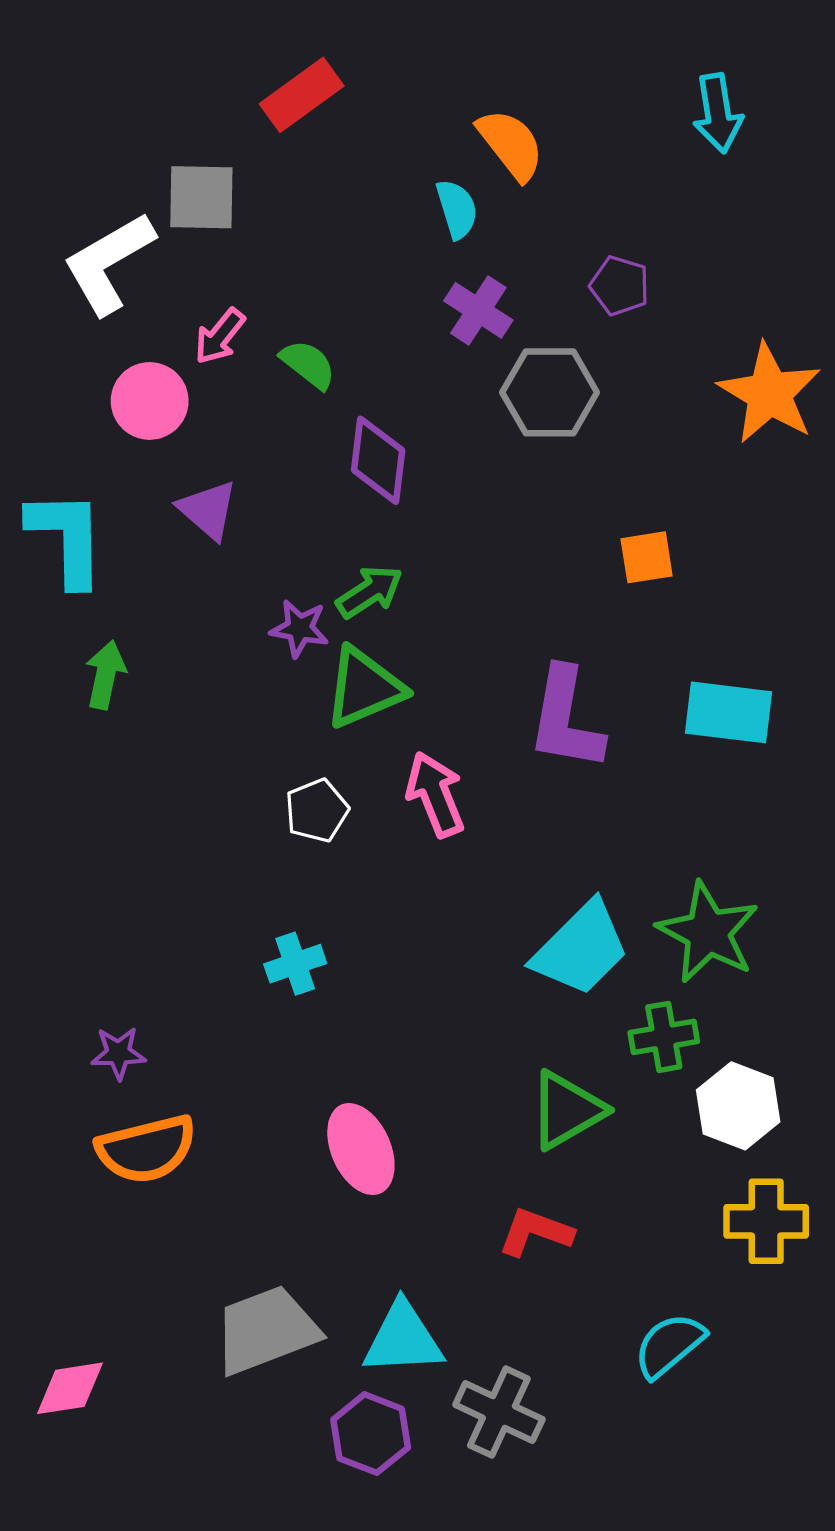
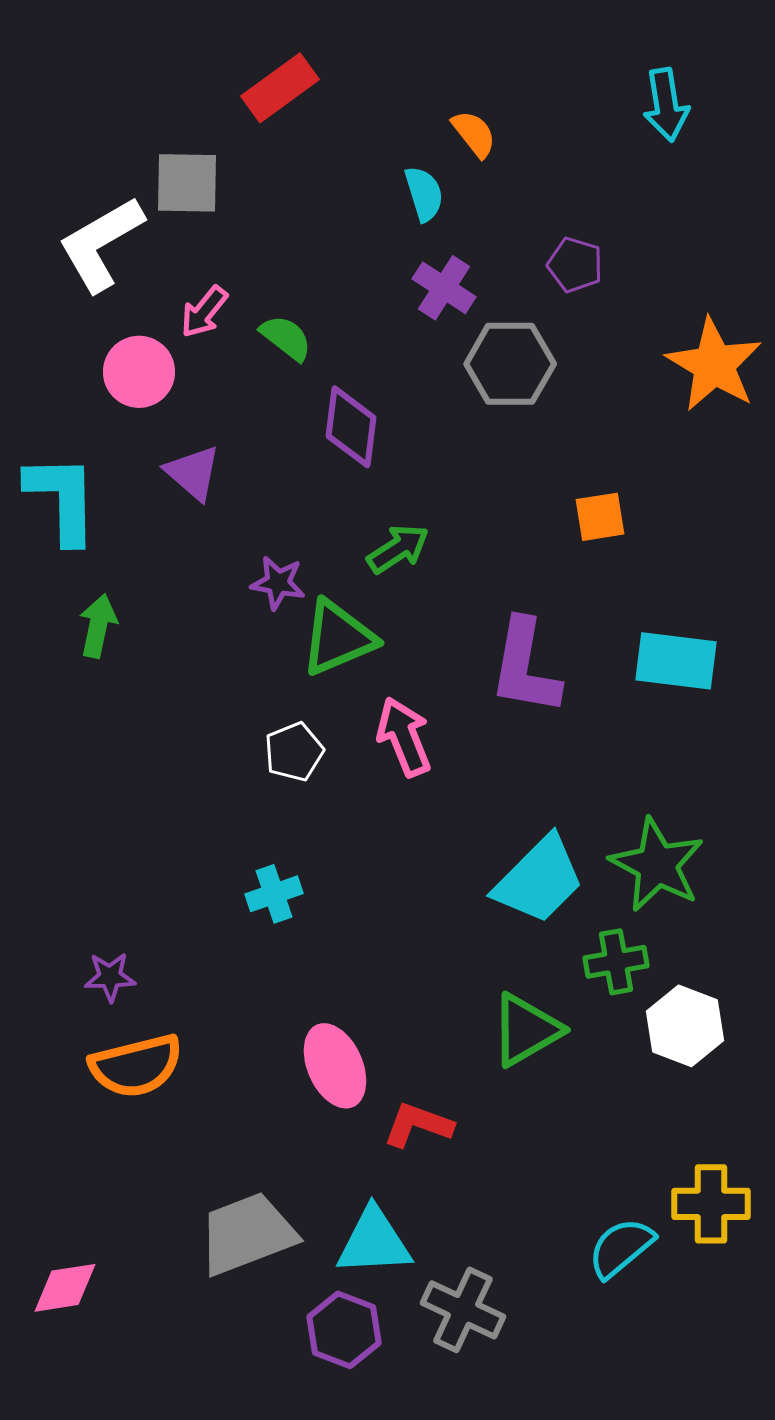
orange semicircle: (511, 144) -> (474, 134), size x0.7
green arrow: (370, 592) -> (398, 549), moved
yellow cross: (766, 1221) -> (711, 1204), moved
red L-shape: (536, 1232) -> (418, 1125), moved

